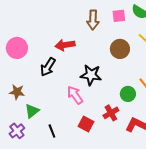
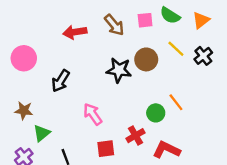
brown arrow: (93, 20) -> (114, 25), turned -42
red arrow: (65, 45) -> (75, 32), moved
black star: (91, 75) -> (119, 70), moved
red square: (86, 124) -> (106, 149), turned -35

